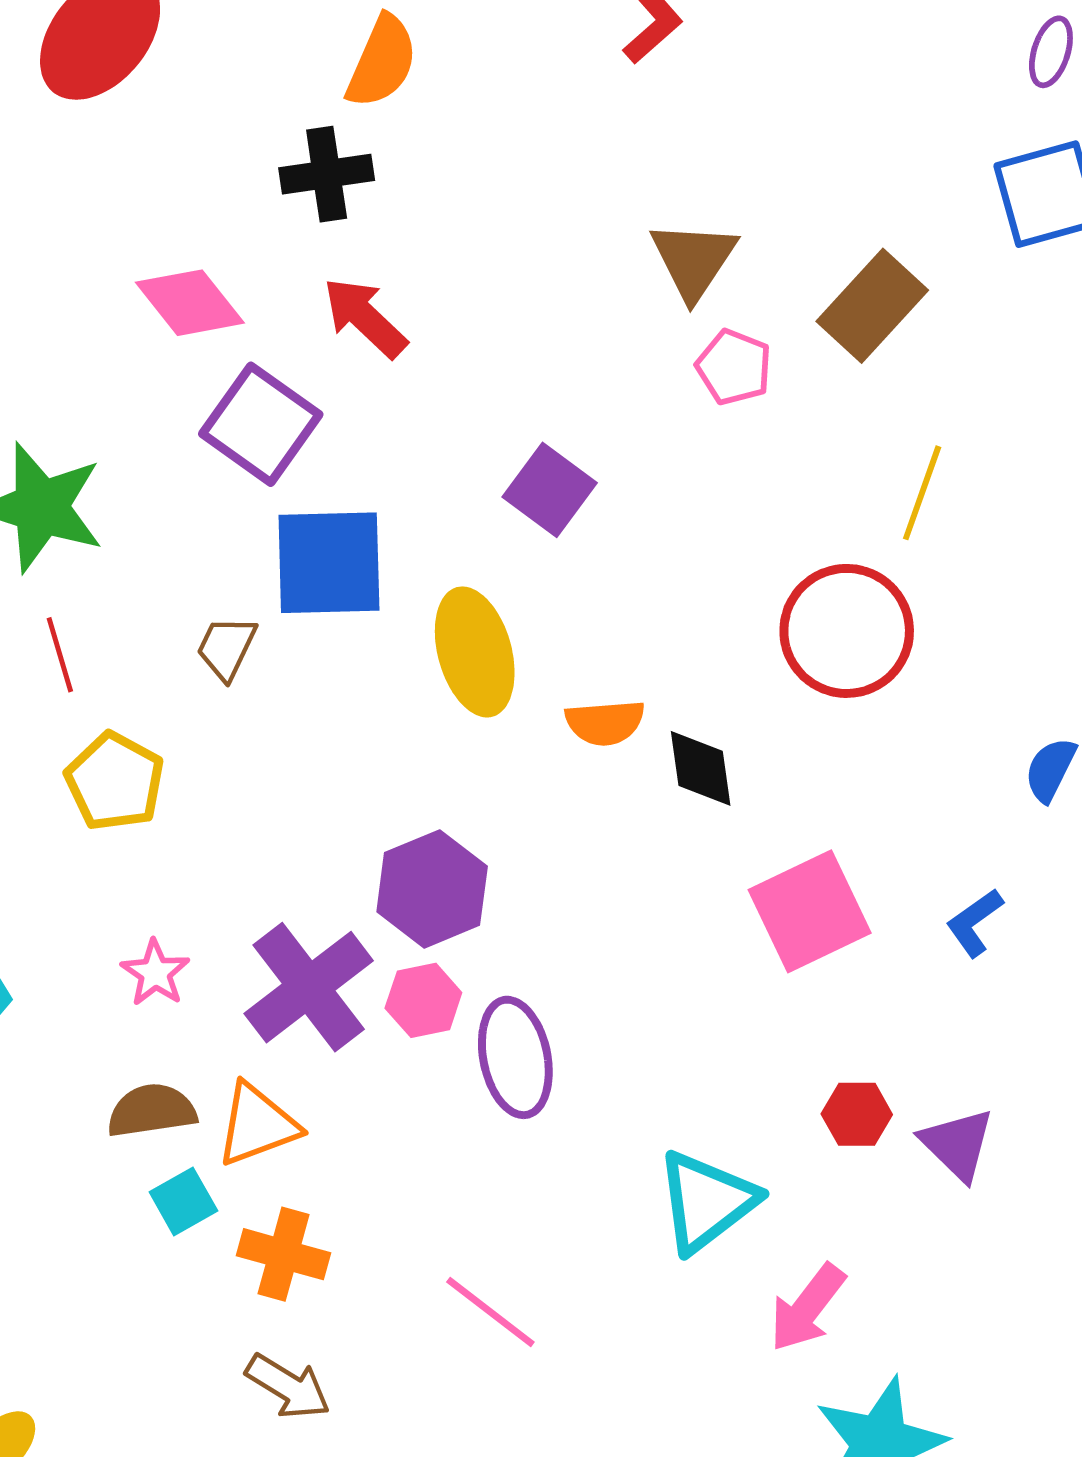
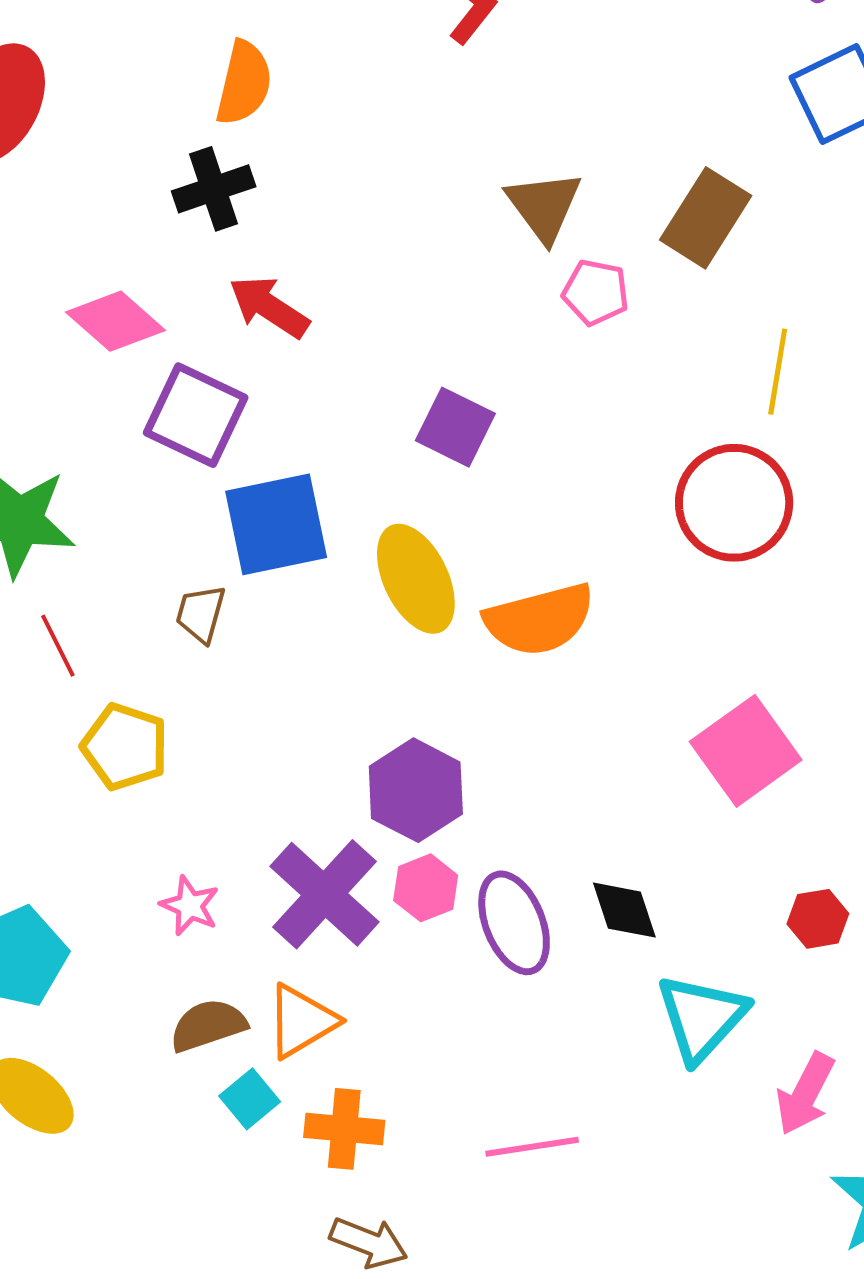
orange semicircle: (605, 723) -> (539, 620), size x1.6
black diamond: (701, 768) -> (624, 910), moved
pink line: (490, 1312) -> (532, 1147), turned -36

